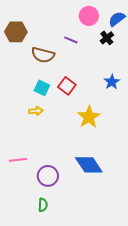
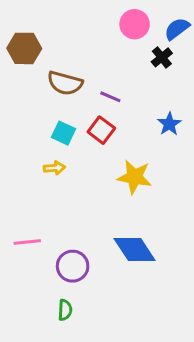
purple line: (71, 40) -> (110, 97), moved
yellow star: (89, 117) -> (135, 177), turned -30

